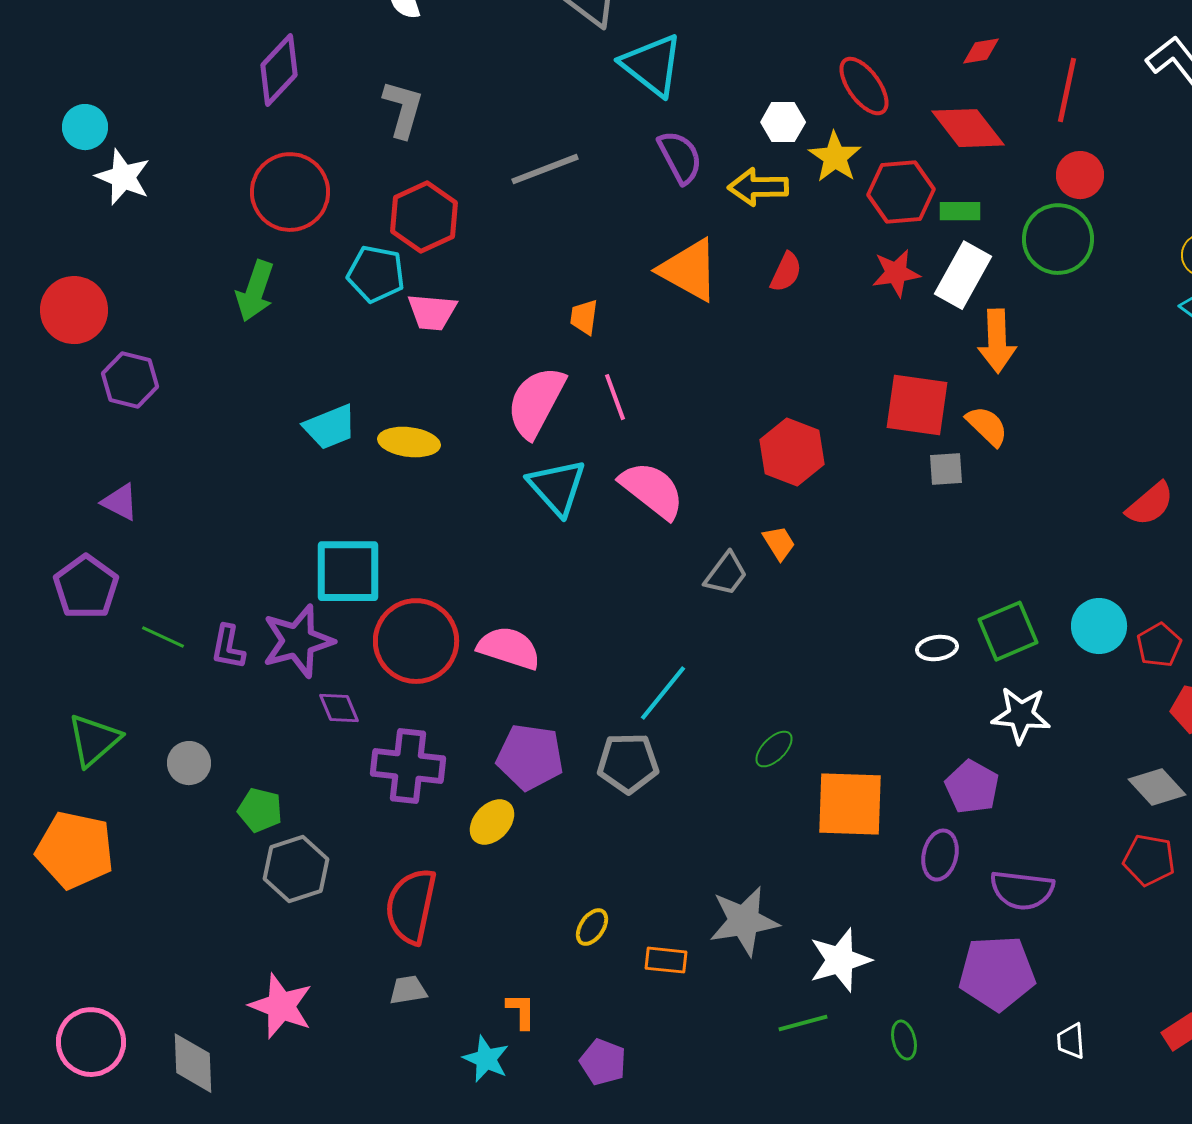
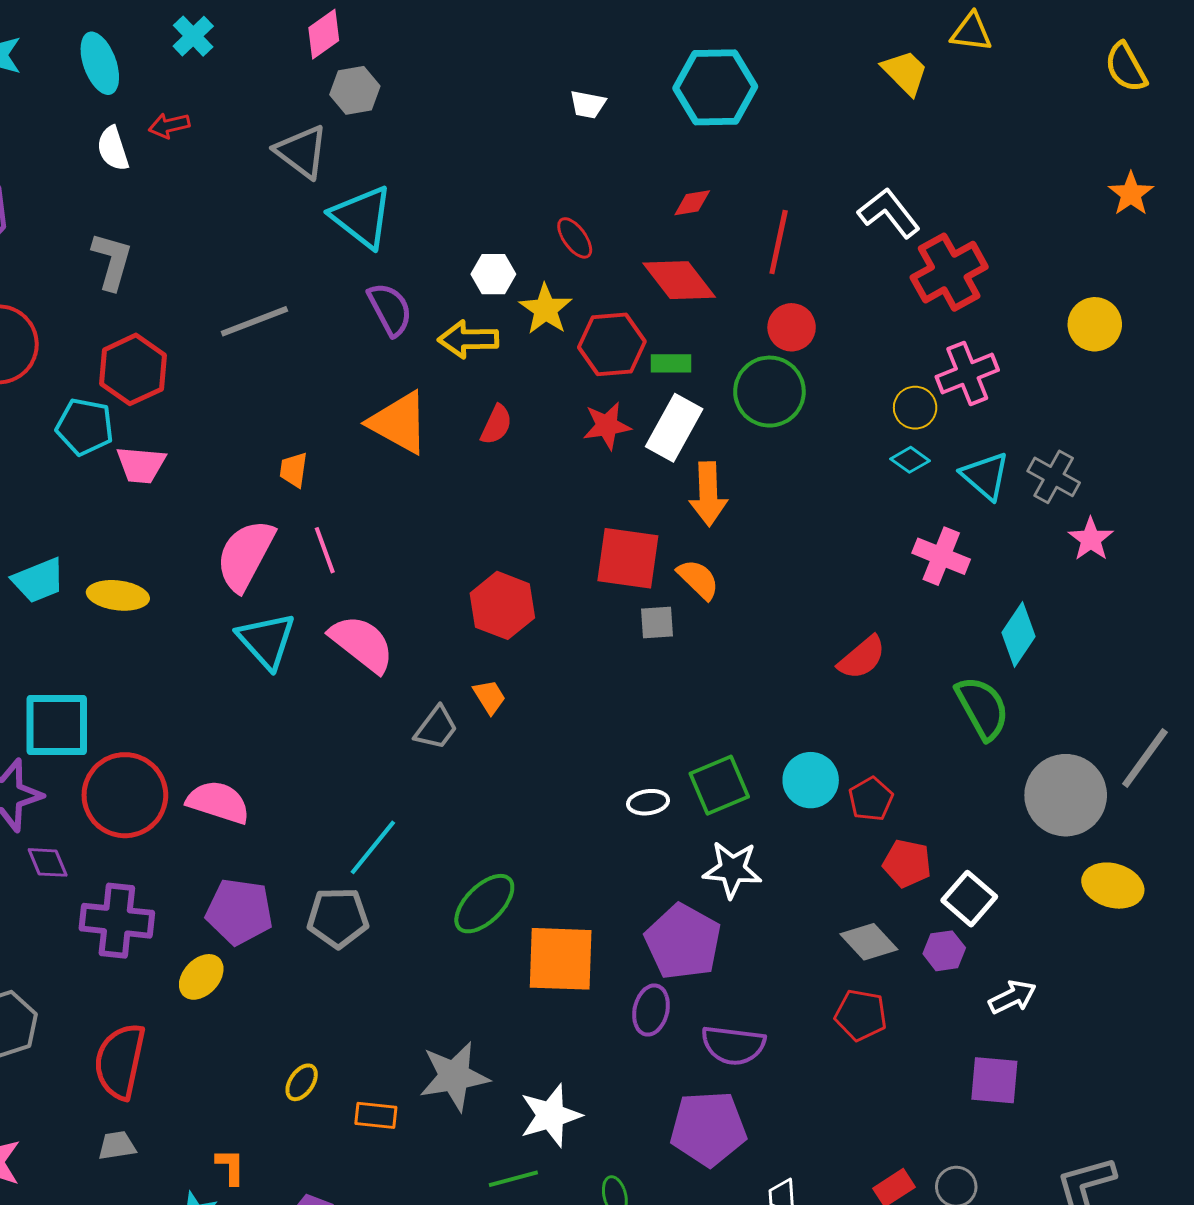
red ellipse: (864, 86) -> (575, 238), size x0.7
green ellipse: (774, 749) -> (484, 904), size x1.6
purple pentagon: (972, 787) -> (683, 942), size x1.4

